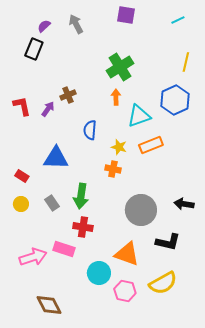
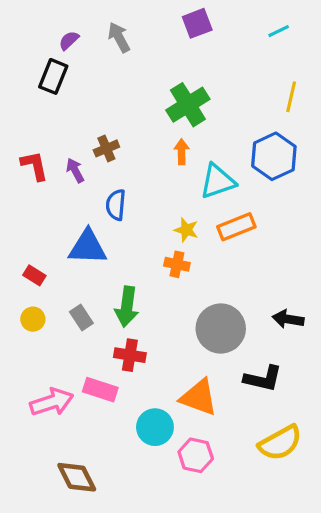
purple square: (126, 15) -> (197, 23), turned -30
purple arrow: (48, 109) -> (75, 170), turned -63
blue semicircle: (90, 130) -> (116, 205), moved
yellow semicircle: (163, 283) -> (280, 443), moved

